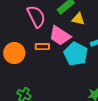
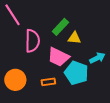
pink semicircle: (36, 17) -> (32, 41), turned 35
orange rectangle: (42, 47) -> (48, 82), moved

